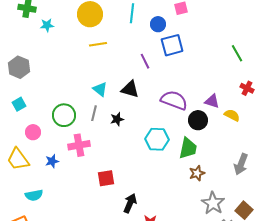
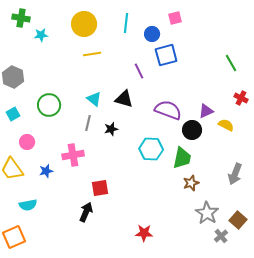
purple triangle: (212, 101) -> (206, 111), turned -42
green circle: (64, 115) -> (49, 105), moved
black arrow: (130, 203) -> (86, 212), moved

